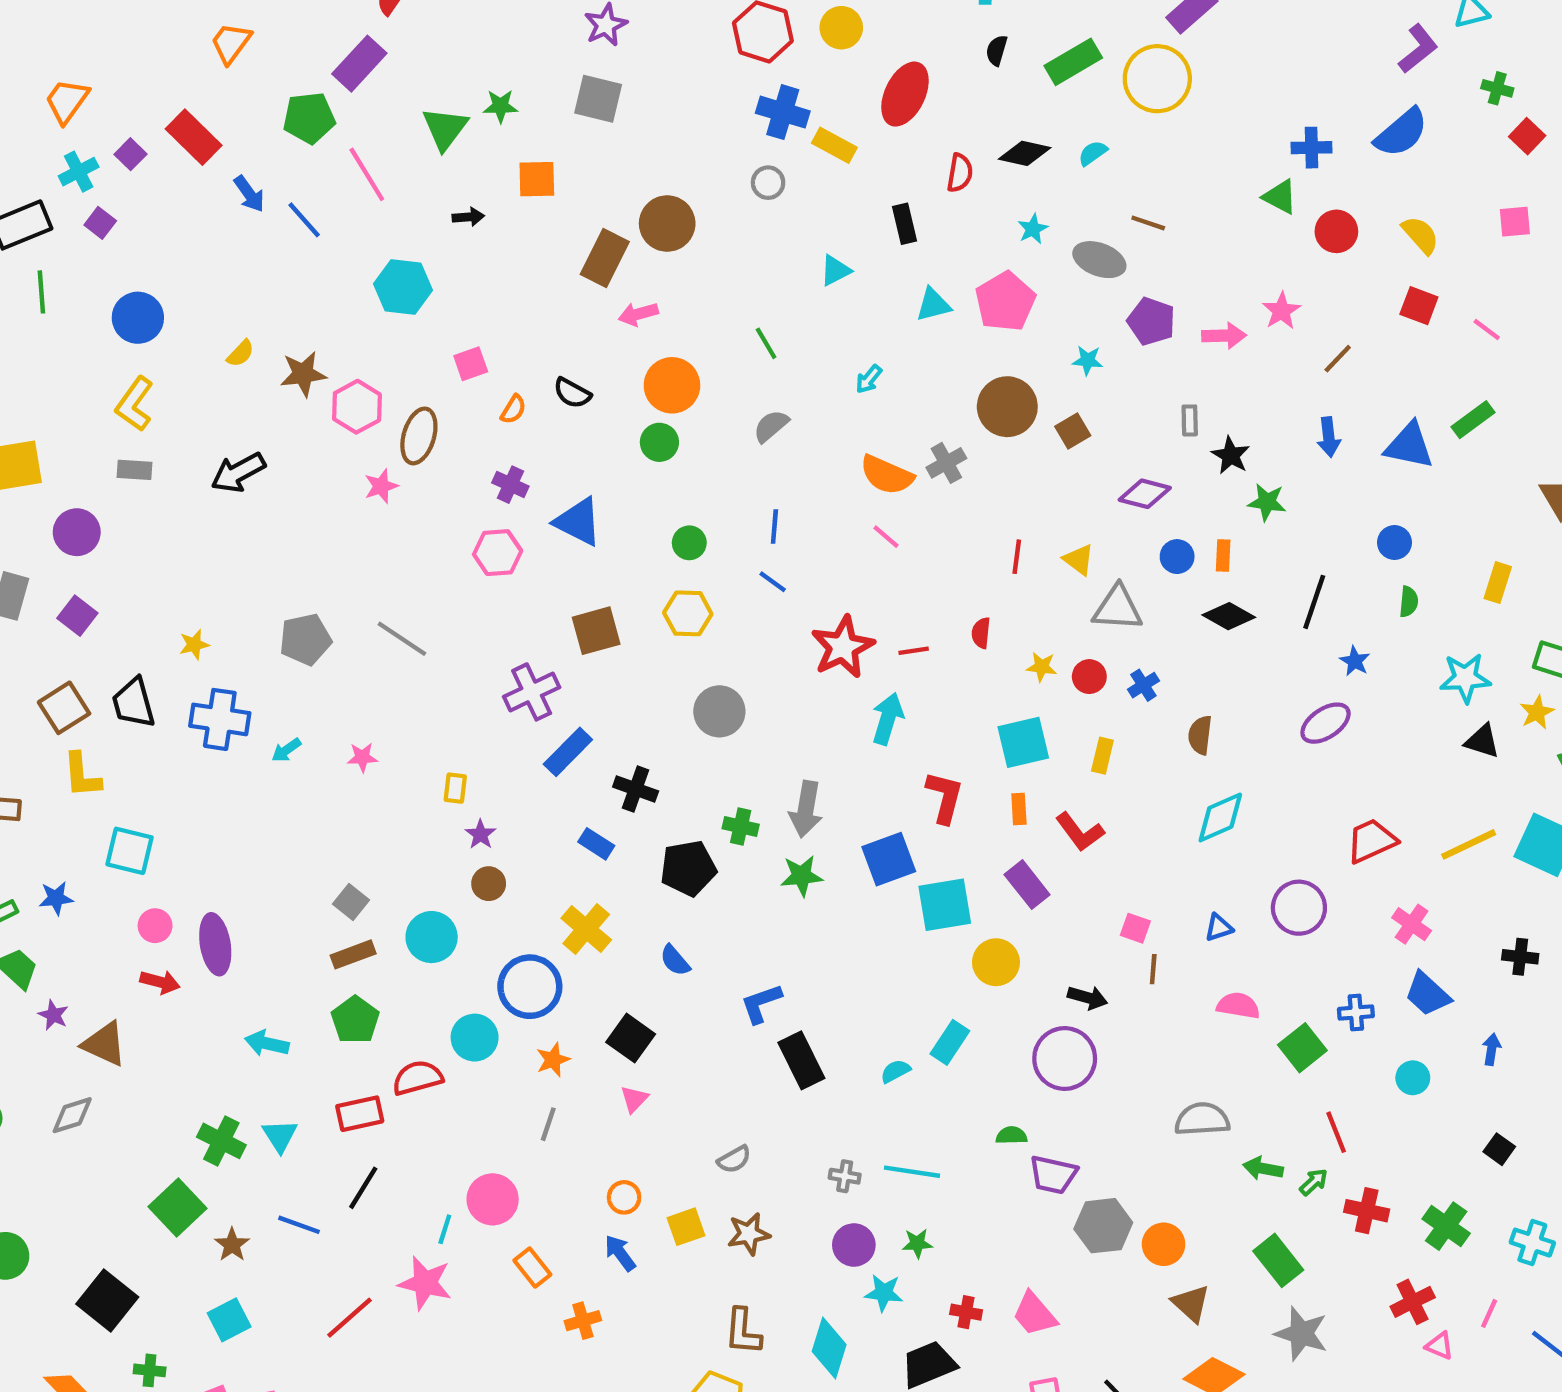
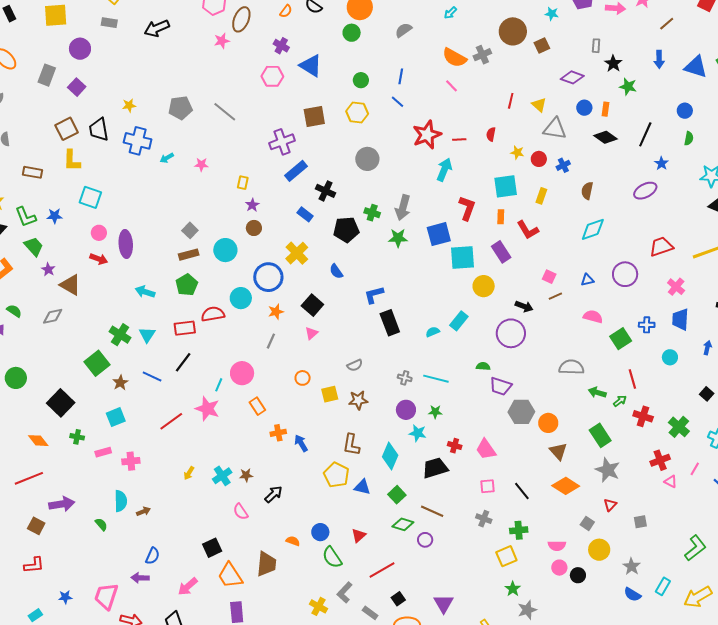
brown line: (1153, 969) -> (555, 296), turned 56
blue trapezoid: (1427, 994) -> (680, 319), turned 45
blue arrow: (620, 1253) -> (301, 443), moved

